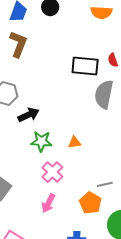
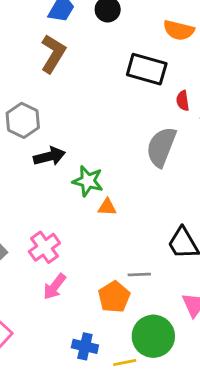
black rectangle: (85, 66) -> (147, 69), moved
green star: (41, 141) -> (88, 181), moved
pink cross: (52, 172) -> (44, 247), moved

